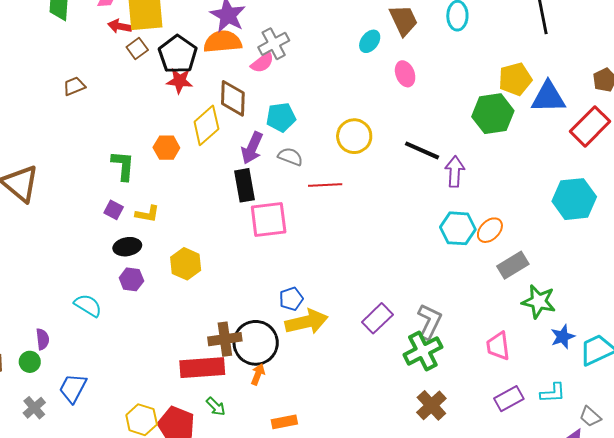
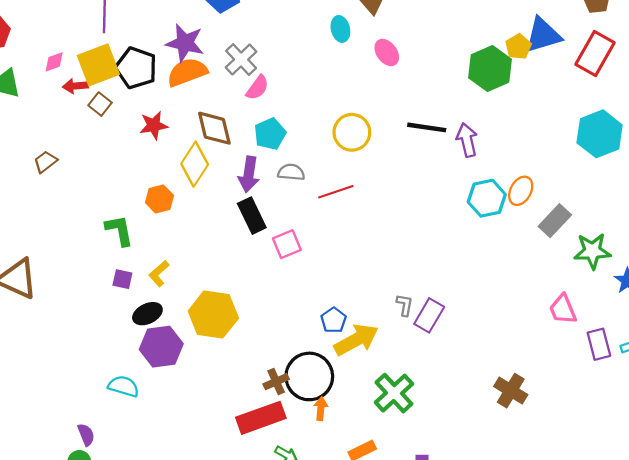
cyan ellipse: (370, 41) -> (340, 29), turned -35
black pentagon: (178, 54) -> (136, 68), moved
pink semicircle: (262, 63) -> (257, 88), moved
yellow pentagon: (515, 79) -> (518, 47), moved, size x0.7
yellow L-shape: (147, 214) -> (159, 274), turned 145
pink square: (269, 219) -> (287, 244), size x0.7
yellow hexagon: (186, 264) -> (213, 315), size x1.4
purple hexagon: (131, 279) -> (161, 347), size x1.6
gray L-shape: (429, 322) -> (405, 305), moved, size x0.6
brown cross: (225, 339) -> (276, 382), size x0.7
green cross: (423, 351) -> (394, 393), moved
purple rectangle: (509, 399) -> (599, 344), moved, turned -60

